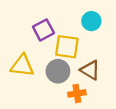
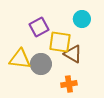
brown triangle: (90, 70) -> (73, 54), moved
gray circle: (58, 71) -> (41, 64), moved

